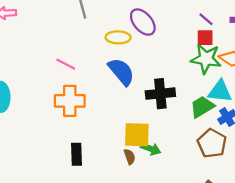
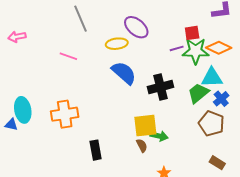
purple line: (206, 19) -> (177, 48), moved, turned -48
pink line: (66, 64) -> (68, 56), moved
orange cross: (70, 101) -> (65, 114), moved

